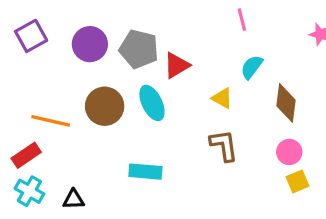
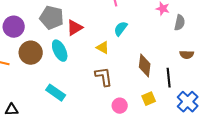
purple circle: (90, 44) -> (14, 27), moved
brown diamond: (286, 103) -> (145, 66), moved
pink circle: (289, 152) -> (120, 106), moved
cyan rectangle: (145, 172) -> (56, 93), turned 30

